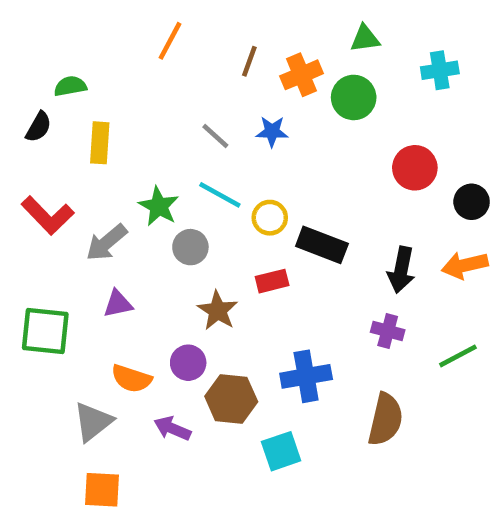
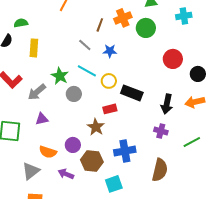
brown line: (249, 61) -> (100, 25), moved
blue star: (272, 131) -> (110, 51), moved
brown star: (218, 311) -> (96, 127), moved

